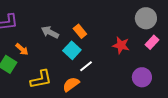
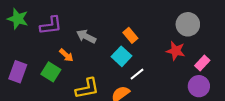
gray circle: (146, 18) -> (188, 24), moved
gray arrow: (50, 32) -> (86, 36), moved
pink rectangle: (152, 42) -> (202, 63), moved

